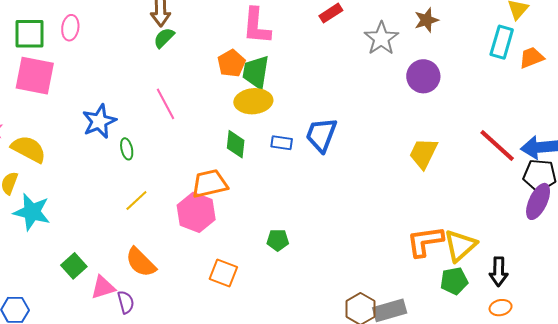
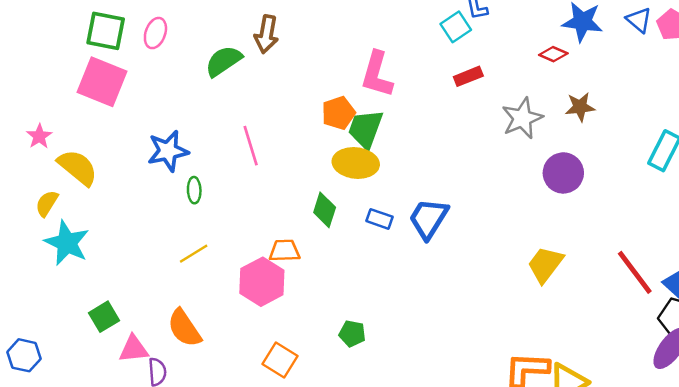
green semicircle: (164, 38) -> (224, 61), moved, size x1.4
orange trapezoid: (210, 184) -> (285, 251), size x0.7

